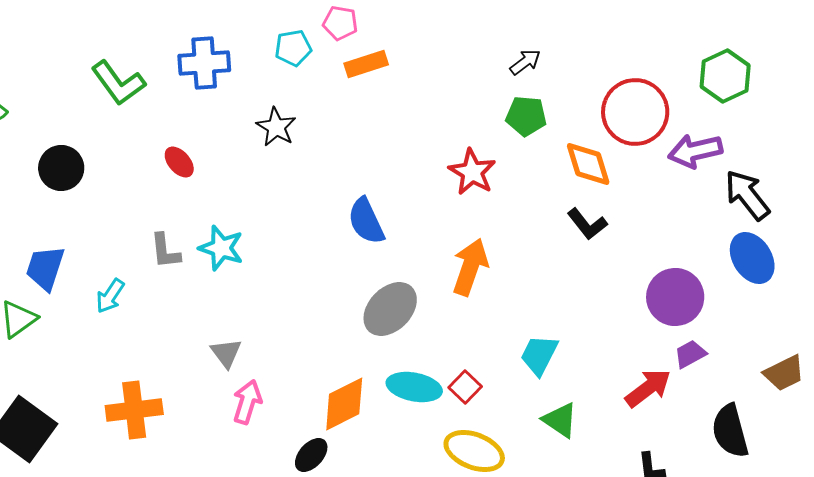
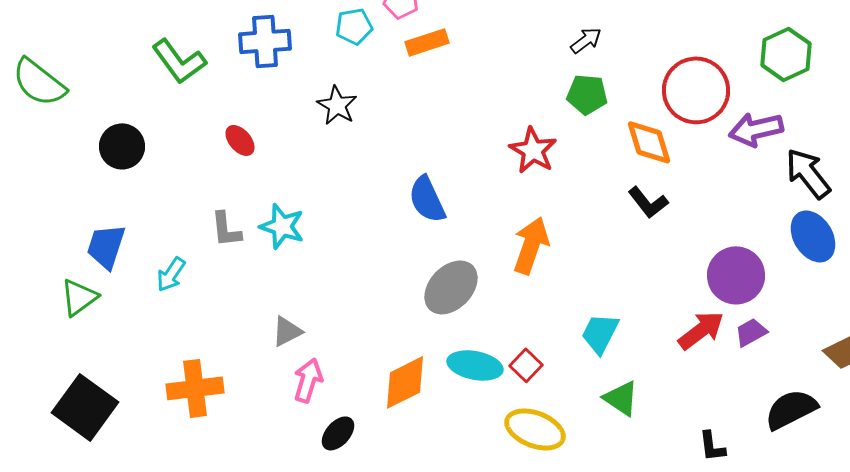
gray triangle: (226, 353) -> (287, 331), turned 40
red arrow: (648, 388) -> (701, 330), moved
black semicircle: (730, 431) -> (791, 409), turned 78
black ellipse: (311, 455) -> (338, 433), moved

